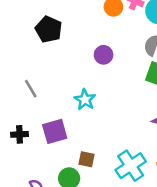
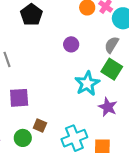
cyan star: (85, 100) -> (87, 83), moved, size x1.4

